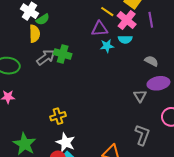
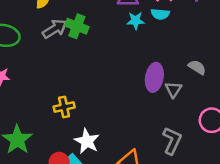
gray semicircle: (151, 61) -> (197, 67), moved
purple ellipse: (158, 83) -> (154, 77), moved, turned -75
white star: (66, 142) -> (87, 141), moved

